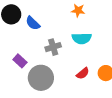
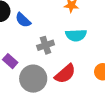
red semicircle: (83, 73) -> (65, 74), moved, size x1.5

